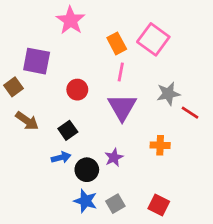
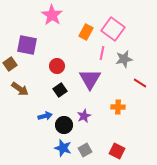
orange rectangle: (117, 43) -> (86, 32), turned 56
pink line: (121, 72) -> (102, 53), moved
gray star: (168, 94) -> (124, 59), moved
black square: (68, 130) -> (60, 90), moved

